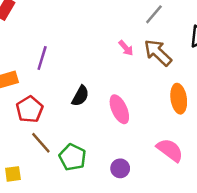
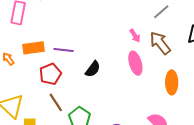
purple line: (42, 58) -> (64, 50), moved, turned 72
pink ellipse: (119, 109) -> (135, 63), moved

